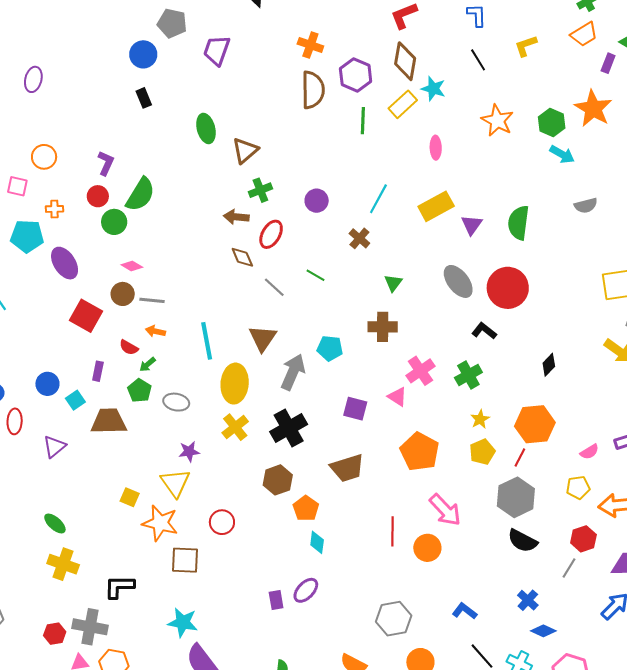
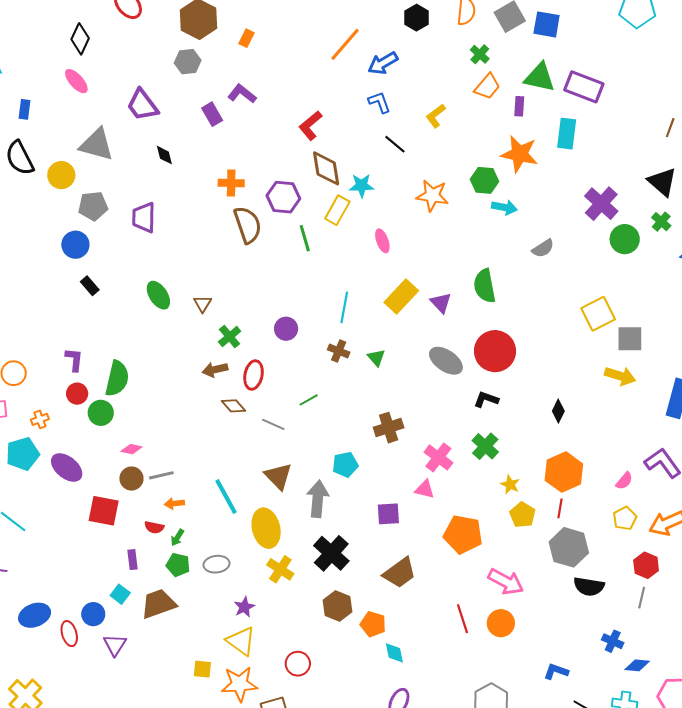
brown triangle: (245, 151) -> (203, 304), size x0.7
green line: (315, 275) -> (309, 400), turned -42
green triangle: (393, 283) -> (376, 358), moved
blue circle: (47, 384) -> (93, 614), moved

